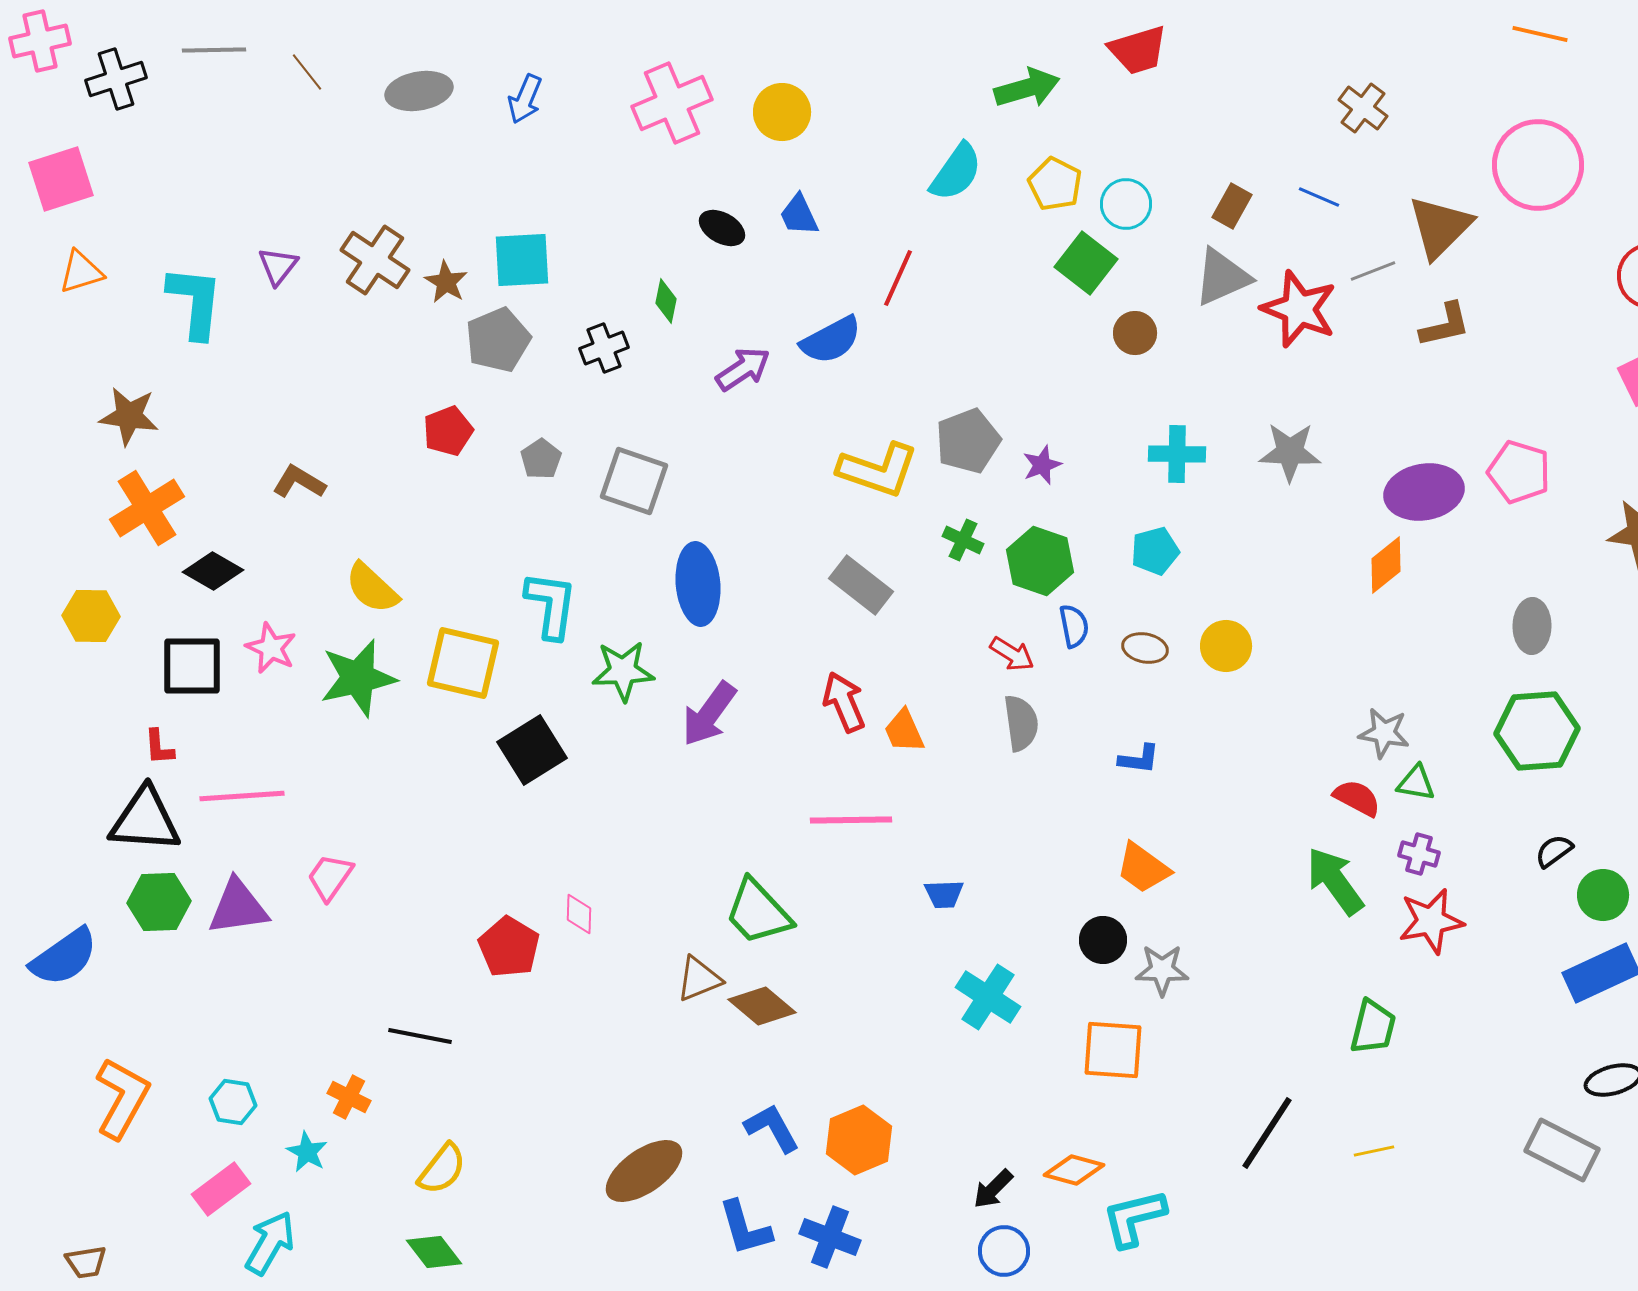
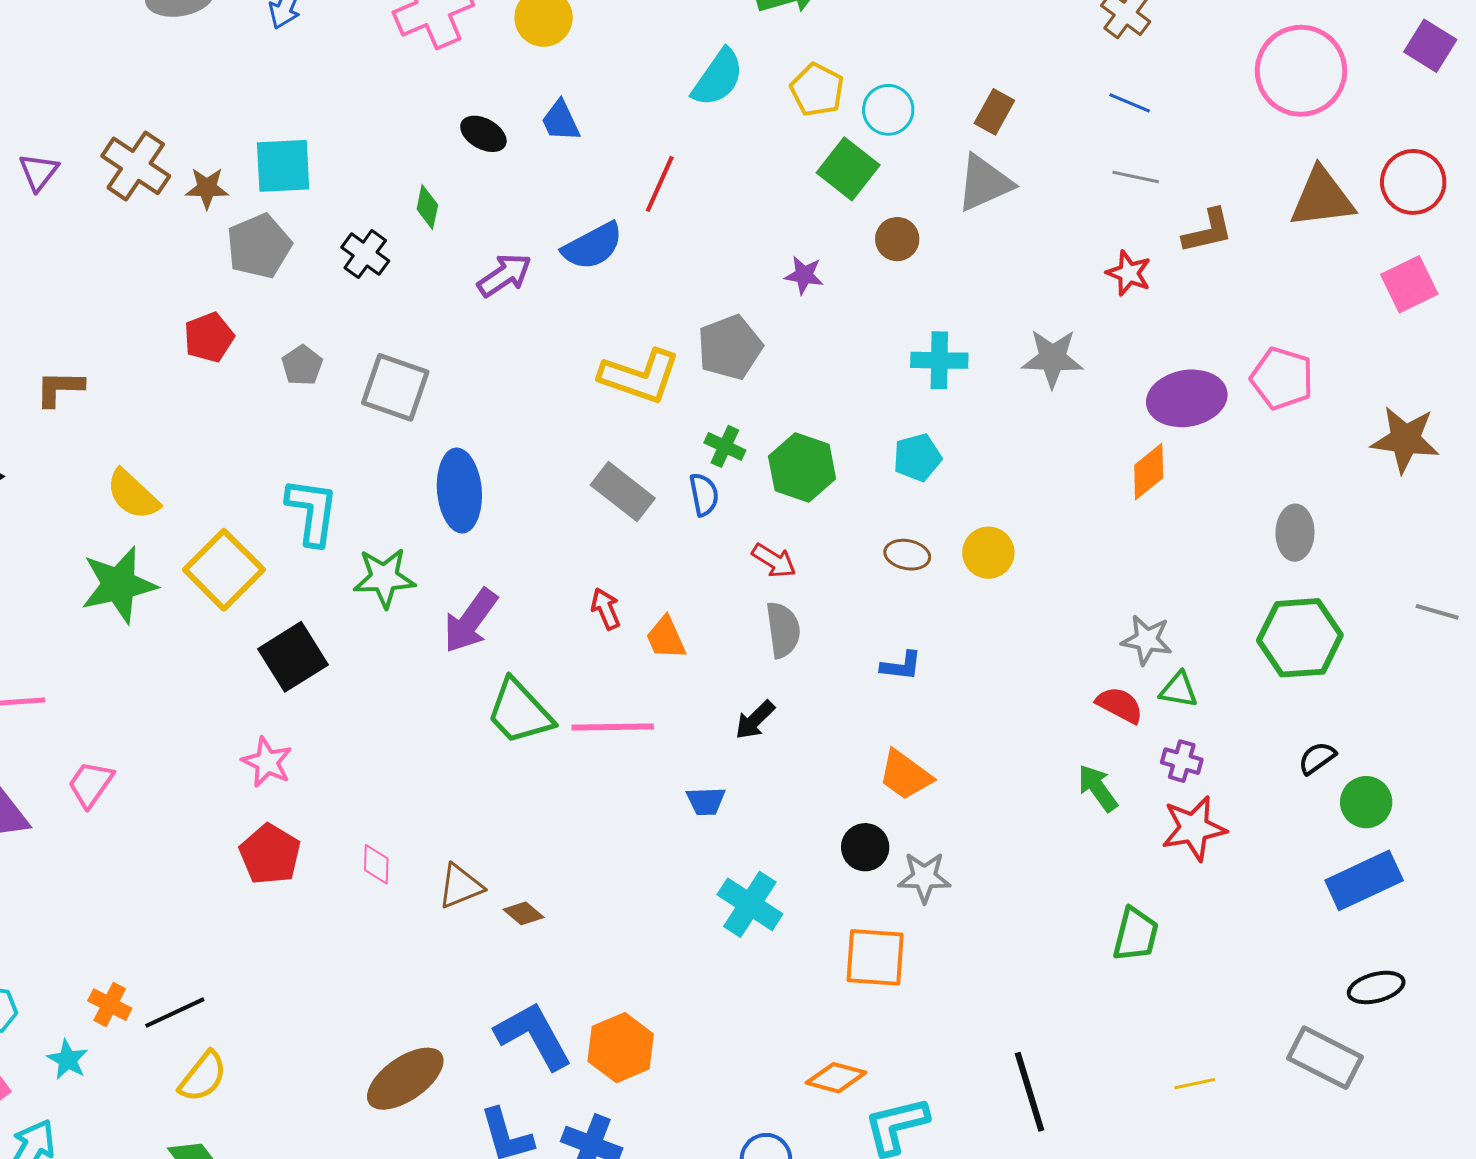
blue line: (1319, 197) -> (1130, 103), moved
brown triangle: (1440, 227) -> (1322, 198), moved, turned 38
gray line: (1373, 271) -> (1136, 177), turned 33
brown star: (446, 282) -> (207, 188), turned -30
red star: (1299, 309) -> (1129, 273), moved, size x0.6
black cross: (604, 348) -> (365, 254), turned -33
purple star: (1042, 465) -> (804, 275), moved, turned 30
brown L-shape: (299, 482) -> (60, 388), turned -30
blue semicircle: (1074, 626) -> (704, 495), moved
pink star: (271, 648) -> (267, 762), moved
yellow square: (463, 663) -> (224, 570), turned 32
red arrow: (844, 702) -> (606, 609), size x0.7
green arrow: (1335, 881) -> (1098, 788), size x0.7
green trapezoid: (758, 912) -> (519, 712), moved
pink diamond: (579, 914) -> (376, 864), moved
brown diamond: (762, 1006) -> (524, 913), size x0.6
black line: (420, 1036) -> (175, 1013), moved, turned -36
blue L-shape: (772, 1128) -> (534, 1036), size x1.4
black line: (1267, 1133) -> (1029, 1092), moved, turned -50
yellow line: (1374, 1151) -> (1195, 1084), moved
black arrow: (993, 1189) -> (755, 720), moved

